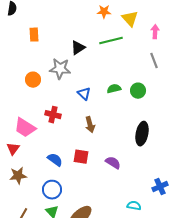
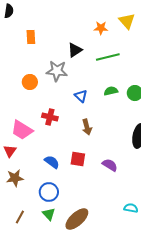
orange star: (104, 12) -> (101, 28), moved
green line: (111, 41) -> (108, 57), moved

